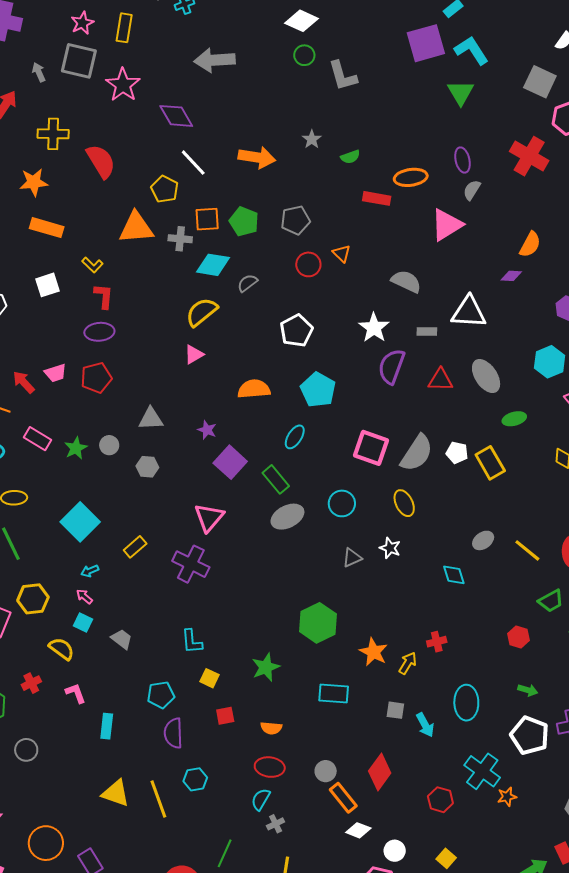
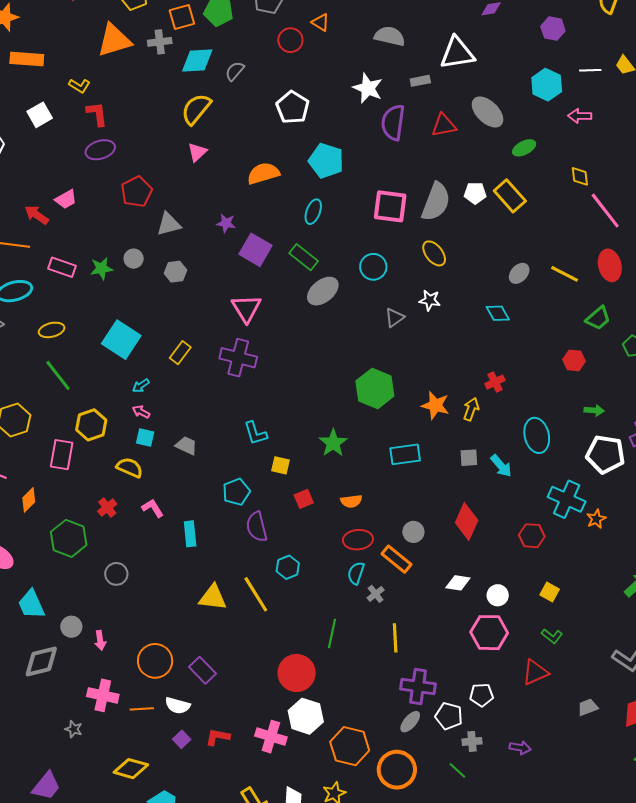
red pentagon: (96, 378) -> (137, 192), moved
green star: (76, 448) -> (102, 268), turned 30
orange rectangle: (343, 798) -> (397, 559), moved

